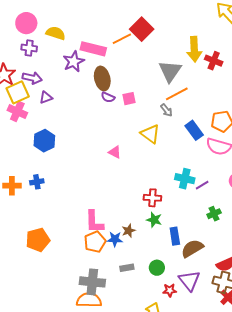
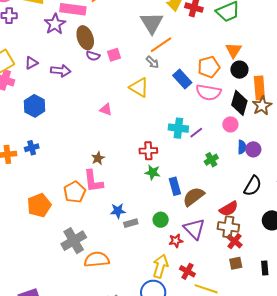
purple arrow: (32, 78) -> (61, 71), moved
brown star: (129, 231) -> (98, 158), moved
blue star: (115, 239) -> (118, 211), moved
orange pentagon: (95, 242) -> (75, 192), moved
gray cross: (92, 282) -> (74, 241), moved, turned -30

